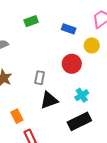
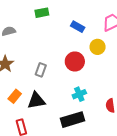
black triangle: (49, 100) -> (36, 101), moved
orange rectangle: (17, 116) -> (15, 96), moved, turned 56

